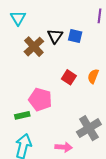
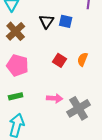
brown cross: (34, 47) -> (16, 31), moved
pink pentagon: (40, 100) -> (18, 65), moved
pink arrow: (64, 147) -> (55, 98), moved

